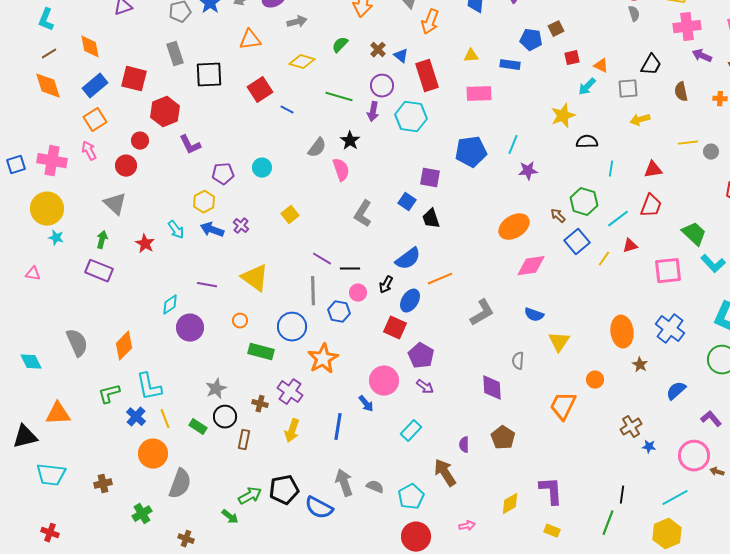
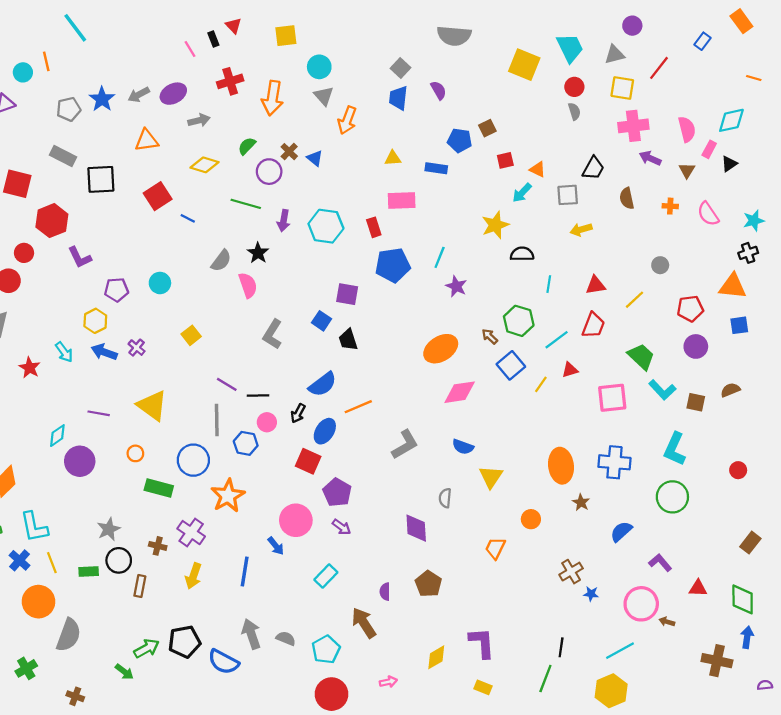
gray rectangle: (175, 54) -> (63, 156), turned -45
red rectangle: (427, 76) -> (374, 227), moved, size x0.6
purple circle: (382, 86) -> (269, 172), moved
yellow line: (688, 143) -> (635, 300), moved, turned -36
purple star: (528, 171) -> (456, 286), turned 30
blue cross: (670, 329) -> (614, 462), turned -32
orange trapezoid: (563, 406) -> (495, 548), size x0.7
green rectangle: (198, 427) -> (89, 572), turned -36

